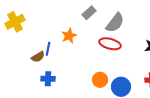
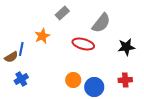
gray semicircle: (115, 23) -> (101, 23), moved
blue cross: (48, 79) -> (21, 79), turned -32

